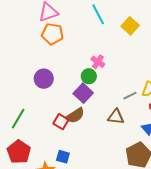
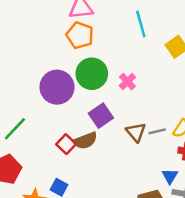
green circle: (89, 76) -> (92, 74), moved, size x1.6
purple circle: (44, 79) -> (57, 87), size x1.4
brown triangle: (116, 117) -> (136, 132), moved, turned 30

